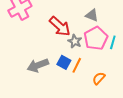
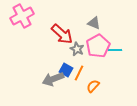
cyan line: (113, 42) -> (115, 50), turned 72
gray arrow: (38, 65) -> (53, 79), moved
orange semicircle: (99, 78) -> (93, 86), moved

